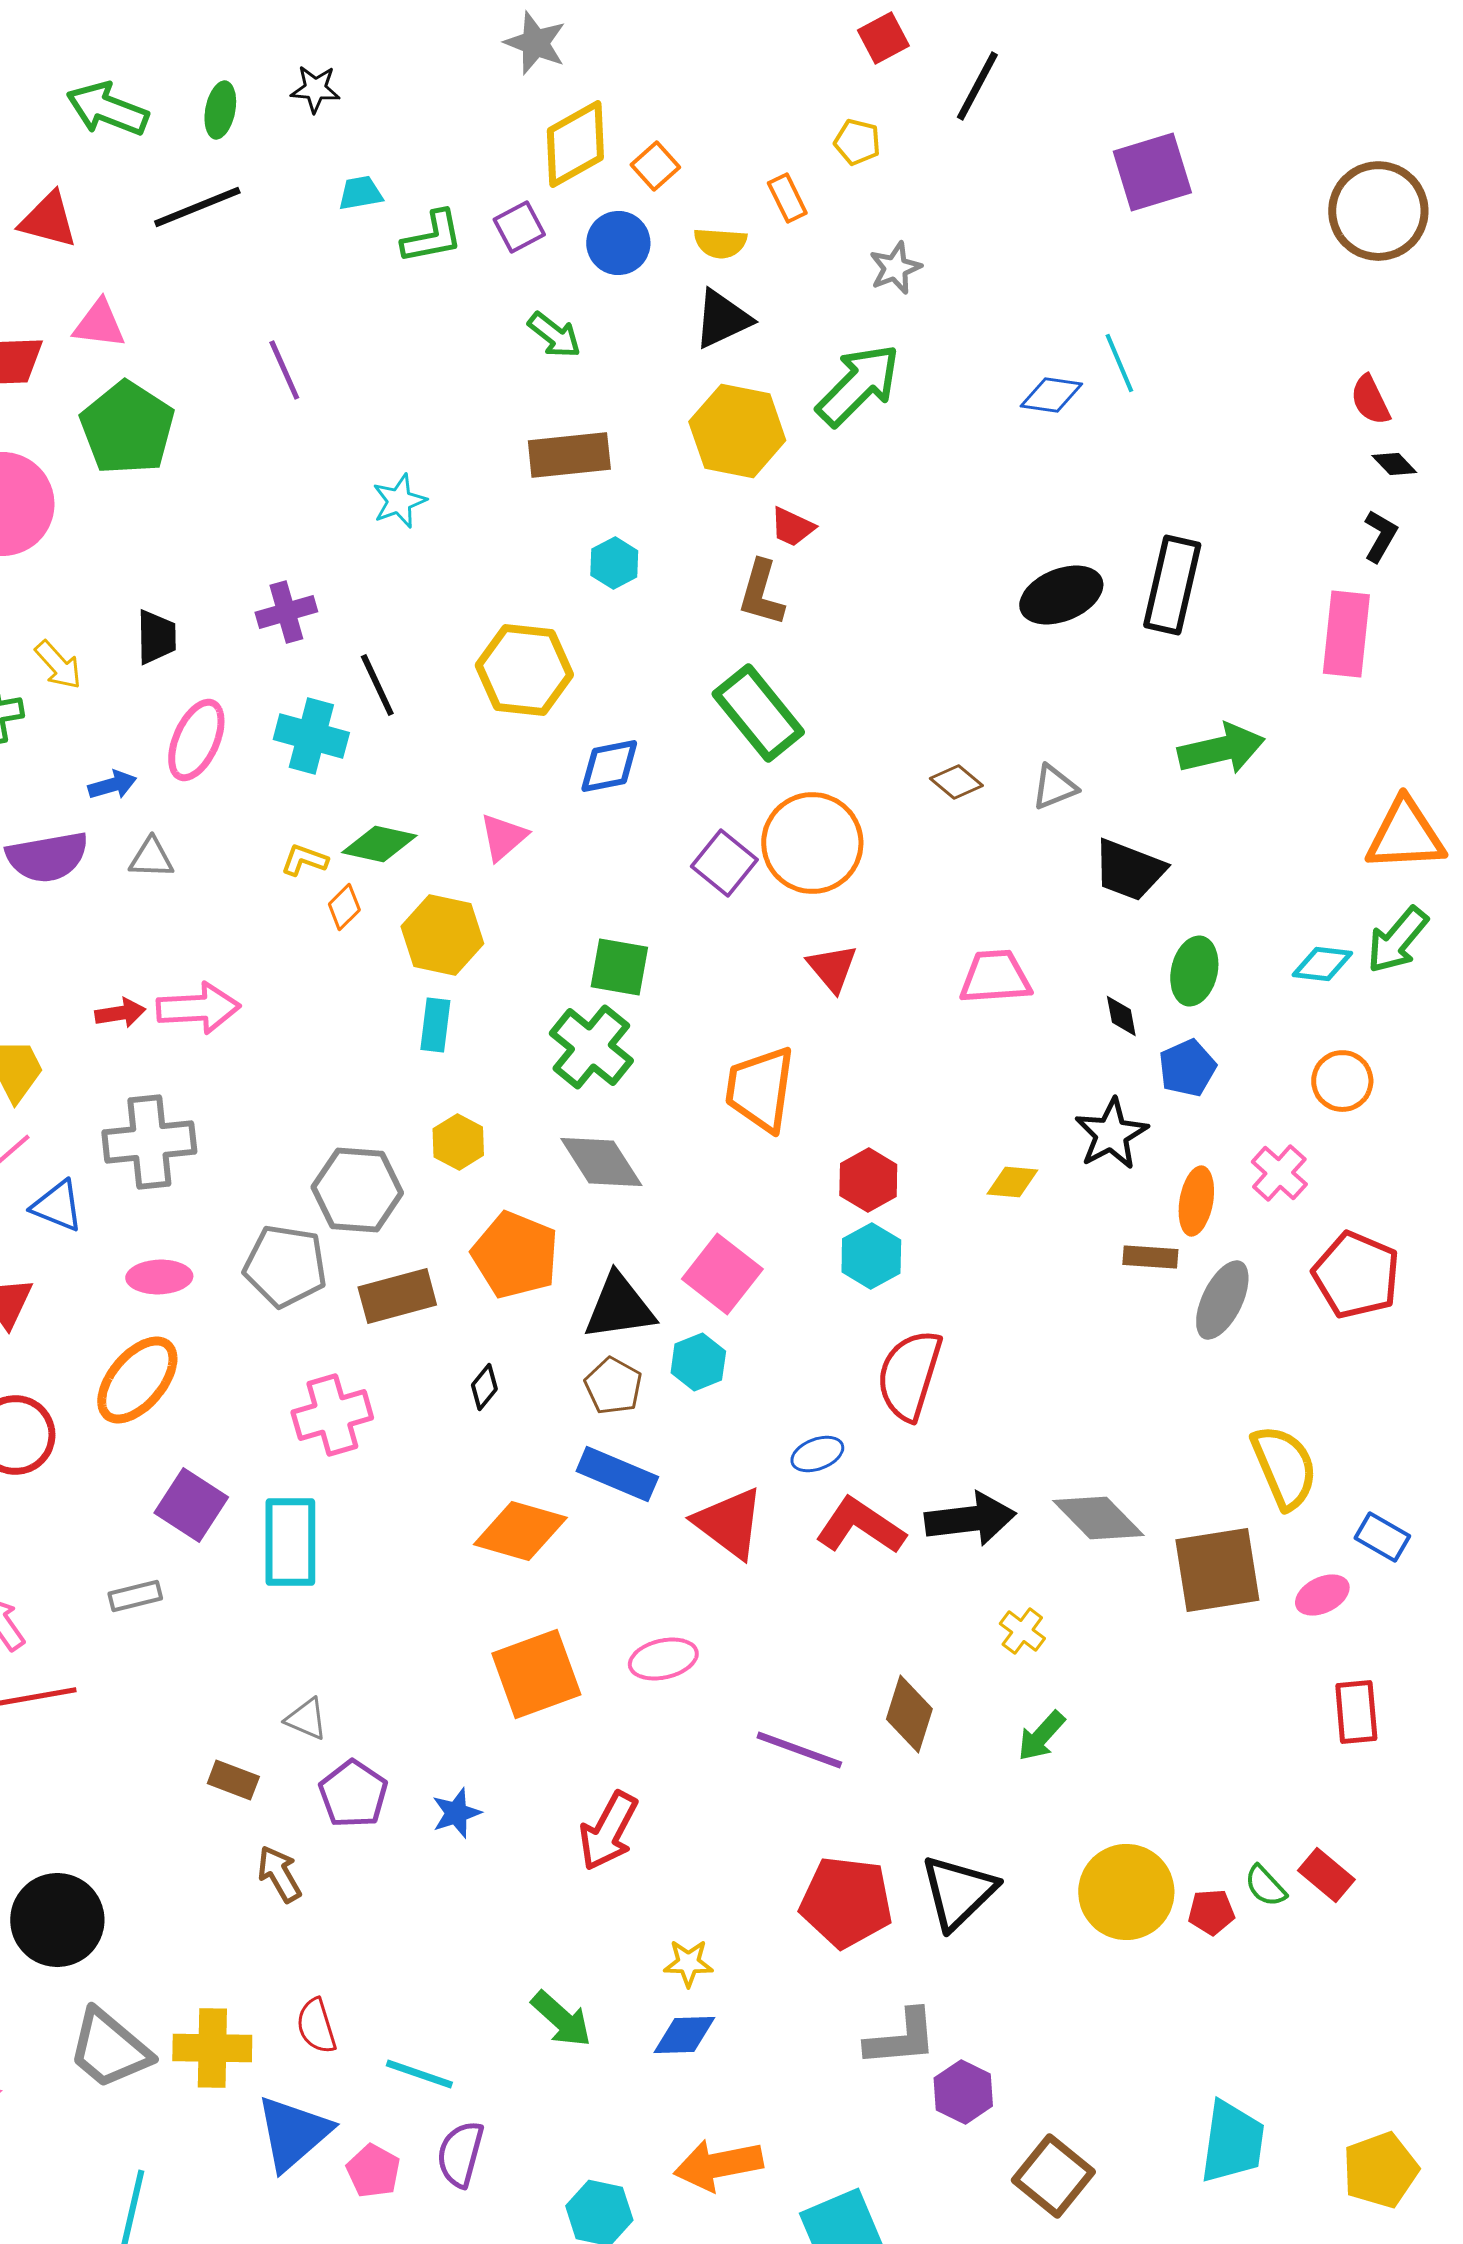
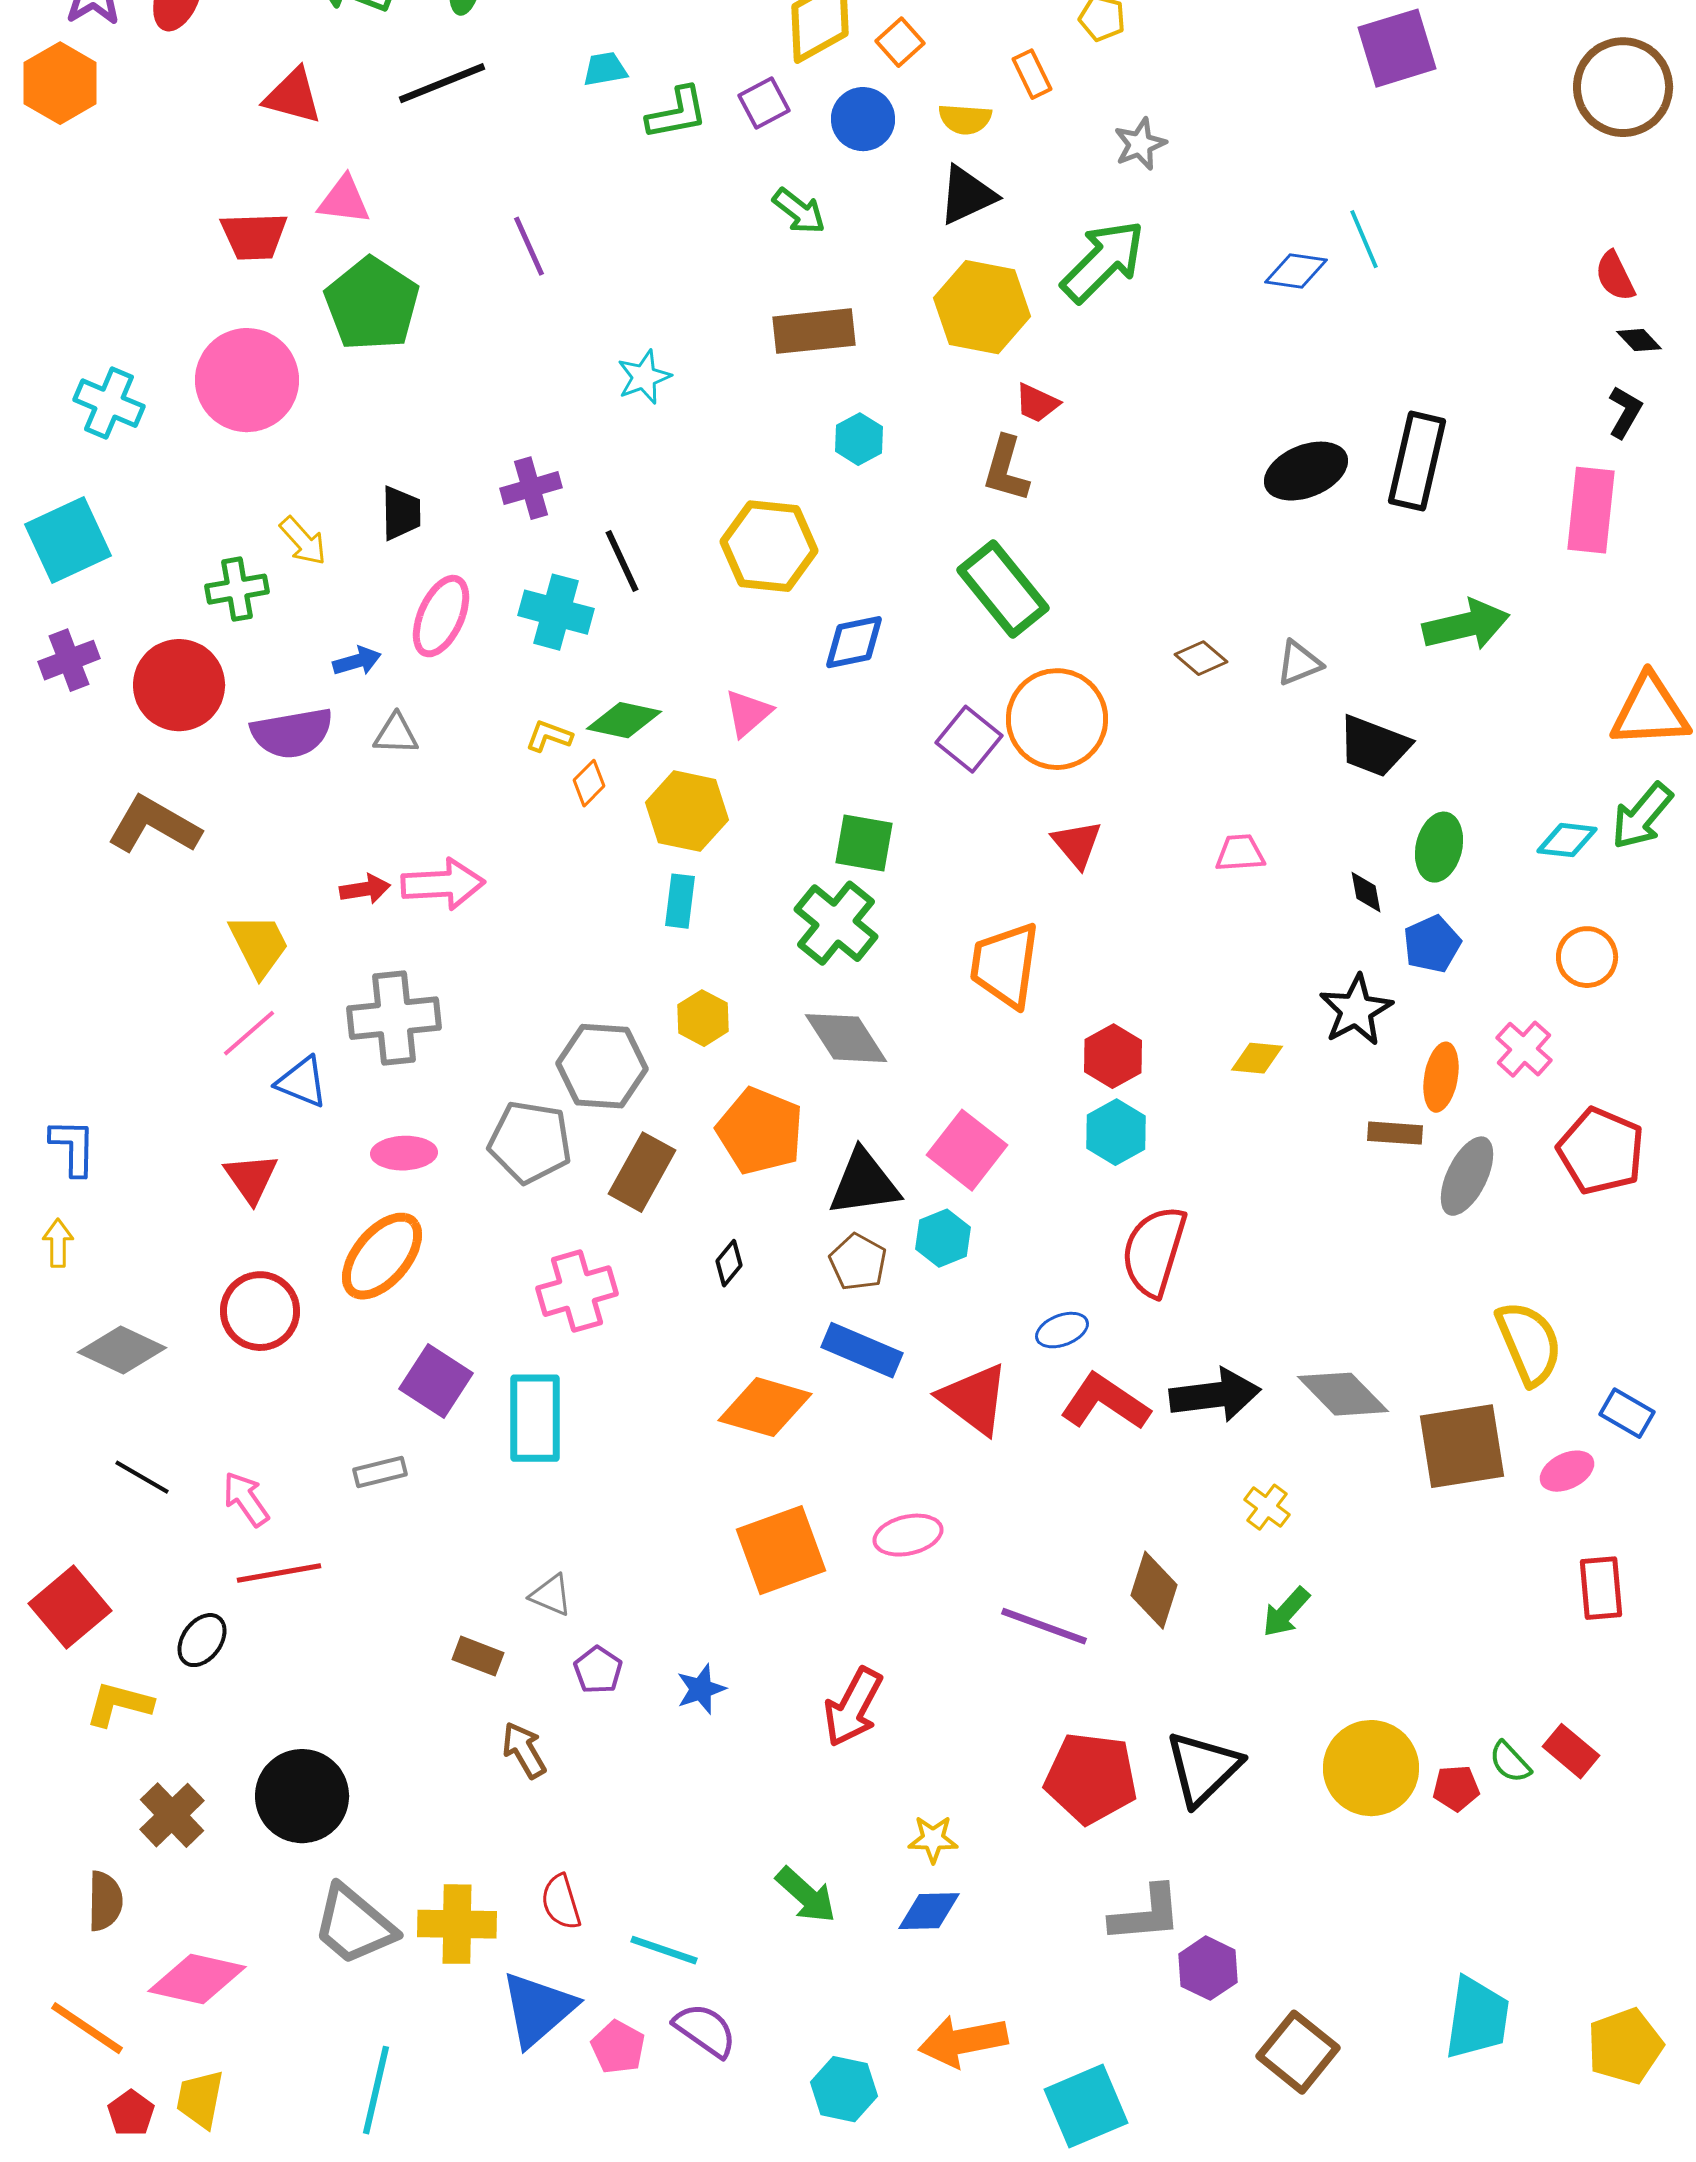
pink trapezoid: (995, 977) -> (1240, 853), size x0.7
brown rectangle: (397, 1296) -> (642, 1172), turned -46
purple pentagon: (353, 1794) -> (598, 1670), size x0.7
purple semicircle: (460, 2154) -> (705, 2030), turned 110

